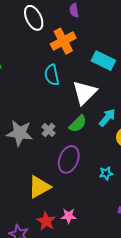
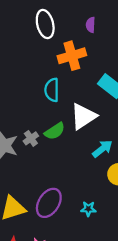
green semicircle: (78, 124) -> (55, 131), moved
gray cross: (48, 130) -> (31, 138), moved
purple ellipse: (69, 159) -> (49, 203), moved

